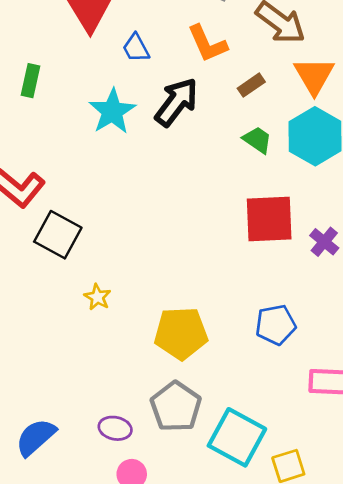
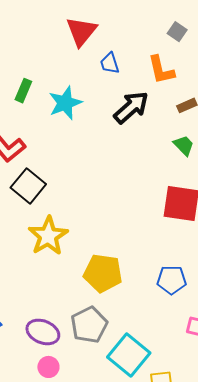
green rectangle: (30, 81) -> (23, 91), moved
cyan star: (112, 111) -> (65, 103), moved
yellow star: (97, 297) -> (48, 236), size x2.0
purple ellipse: (115, 428) -> (43, 332), size x1.4

